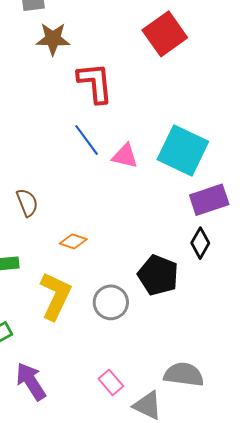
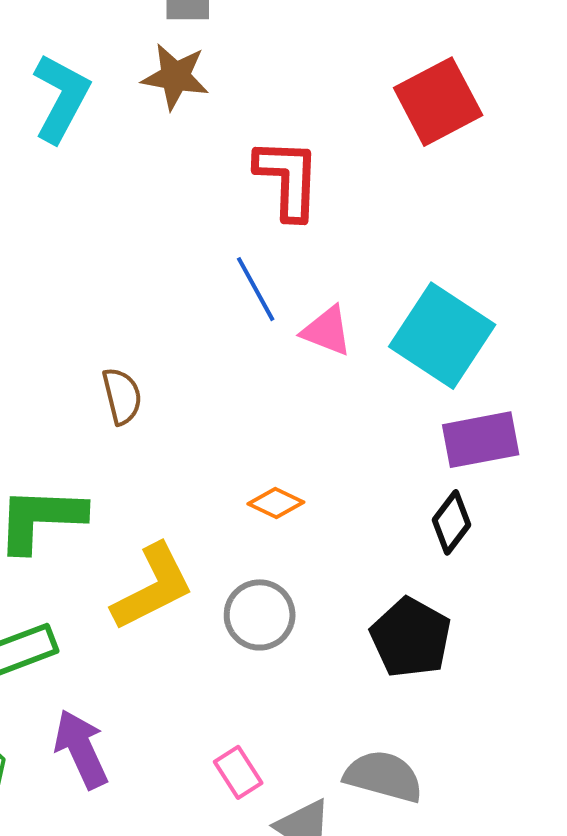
brown star: (53, 39) -> (175, 77), moved
orange diamond: (73, 241) -> (276, 503), moved
black pentagon: (158, 275) -> (411, 638), moved
yellow L-shape: (56, 296) -> (153, 587), turned 30

